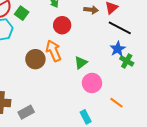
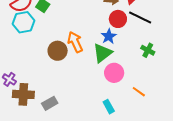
red circle: (62, 25) -> (118, 19), moved
blue star: (118, 49) -> (109, 36), moved
green triangle: (81, 63) -> (102, 53), size x1.5

